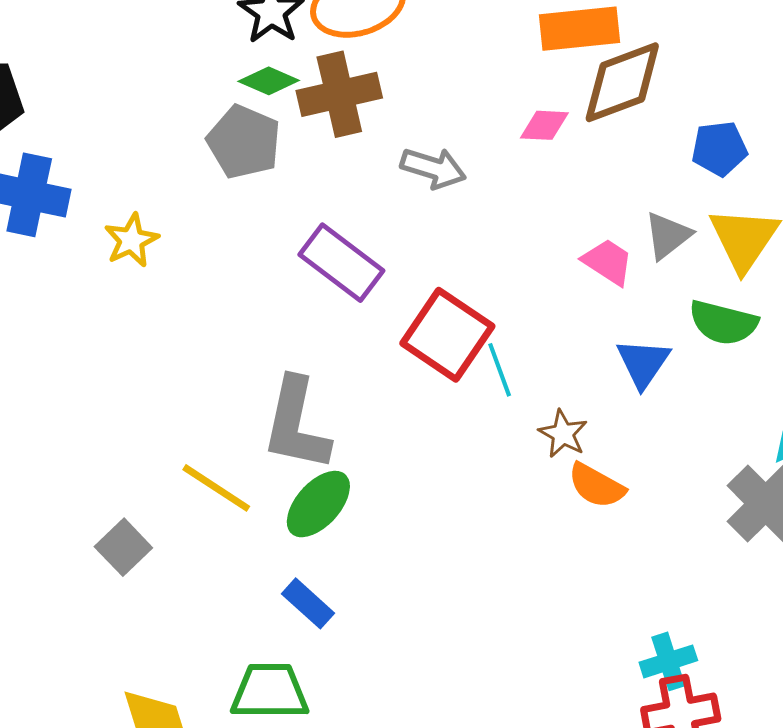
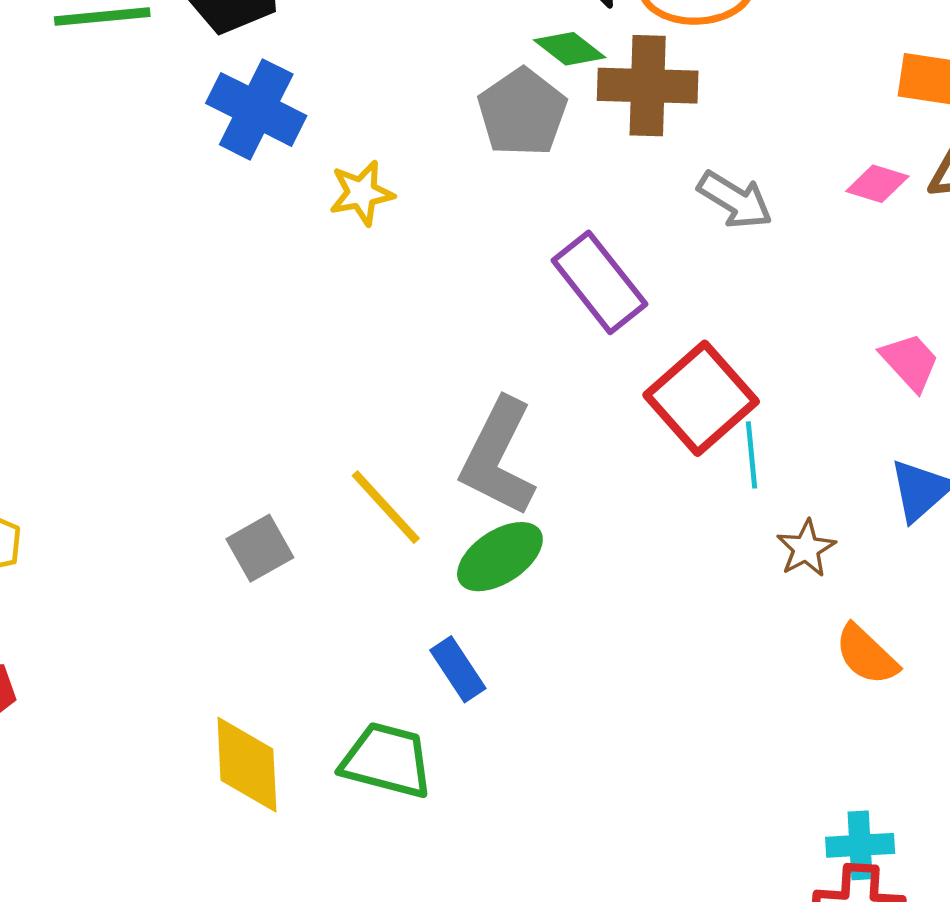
orange semicircle: (596, 486) -> (866, 655), moved

